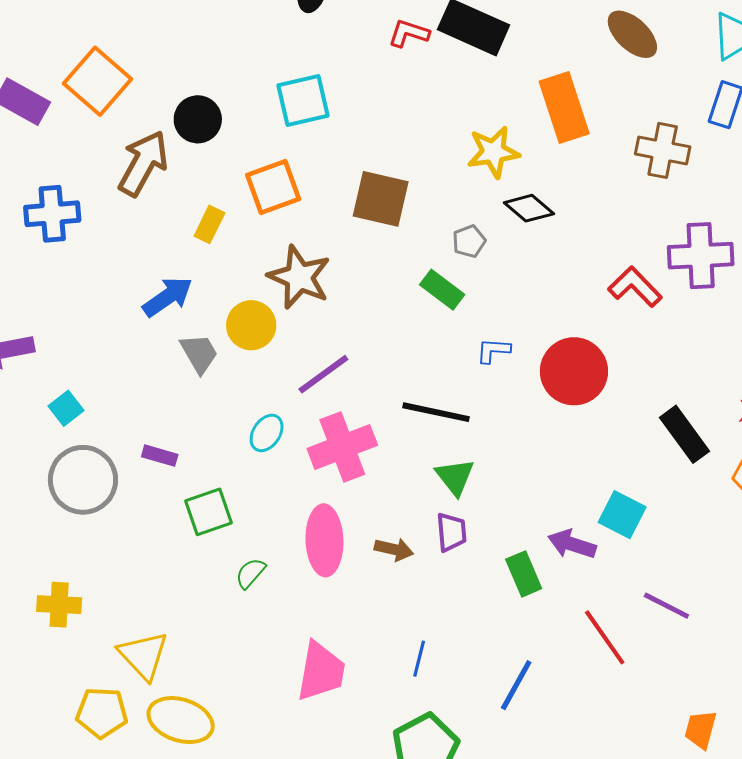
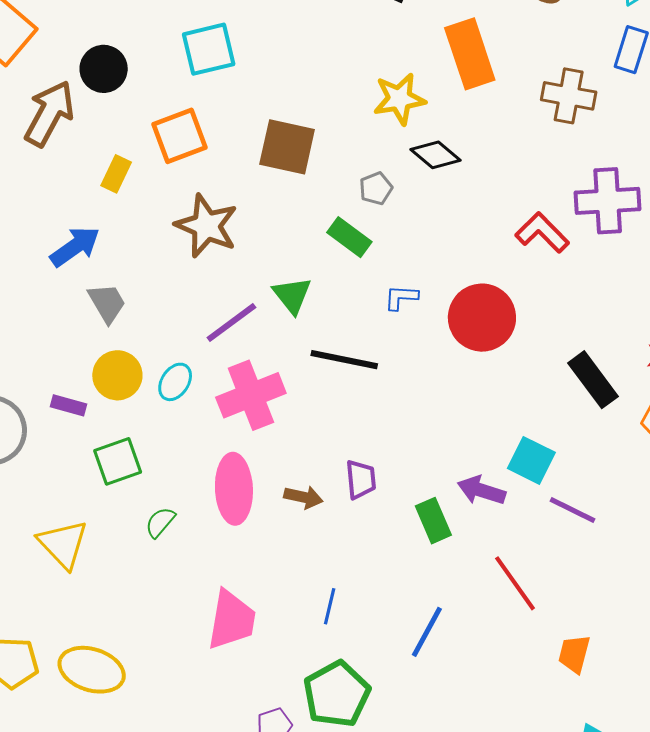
yellow circle: (251, 325) -> (117, 375), moved
green triangle: (455, 477) -> (292, 295), moved
purple line: (666, 606) -> (572, 510), moved
yellow triangle: (143, 655) -> (63, 544), moved
orange trapezoid: (701, 729) -> (574, 654), moved

